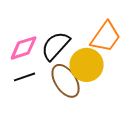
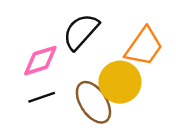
black semicircle: (56, 46) -> (81, 32), moved

